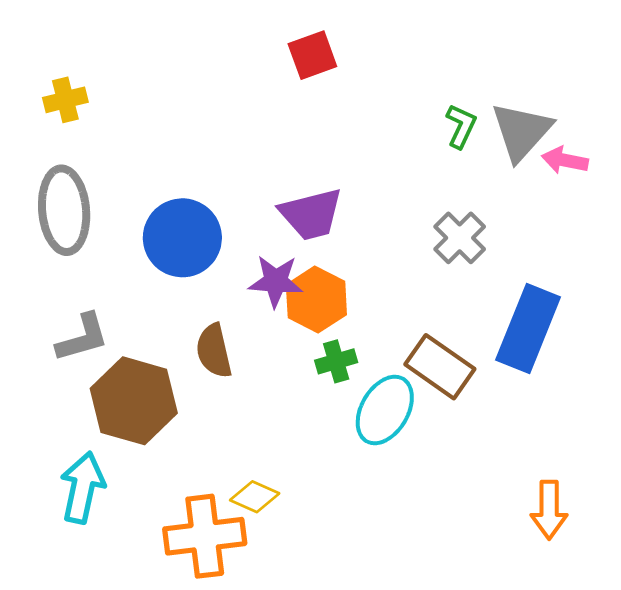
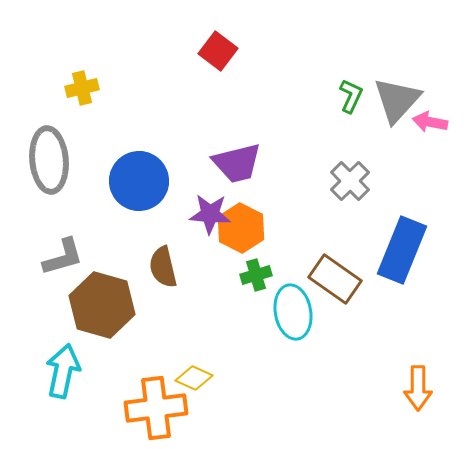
red square: (312, 55) -> (218, 51), moved, turned -33
yellow cross: (65, 100) -> (82, 88), moved
cyan ellipse: (385, 410) -> (293, 312), turned -40

